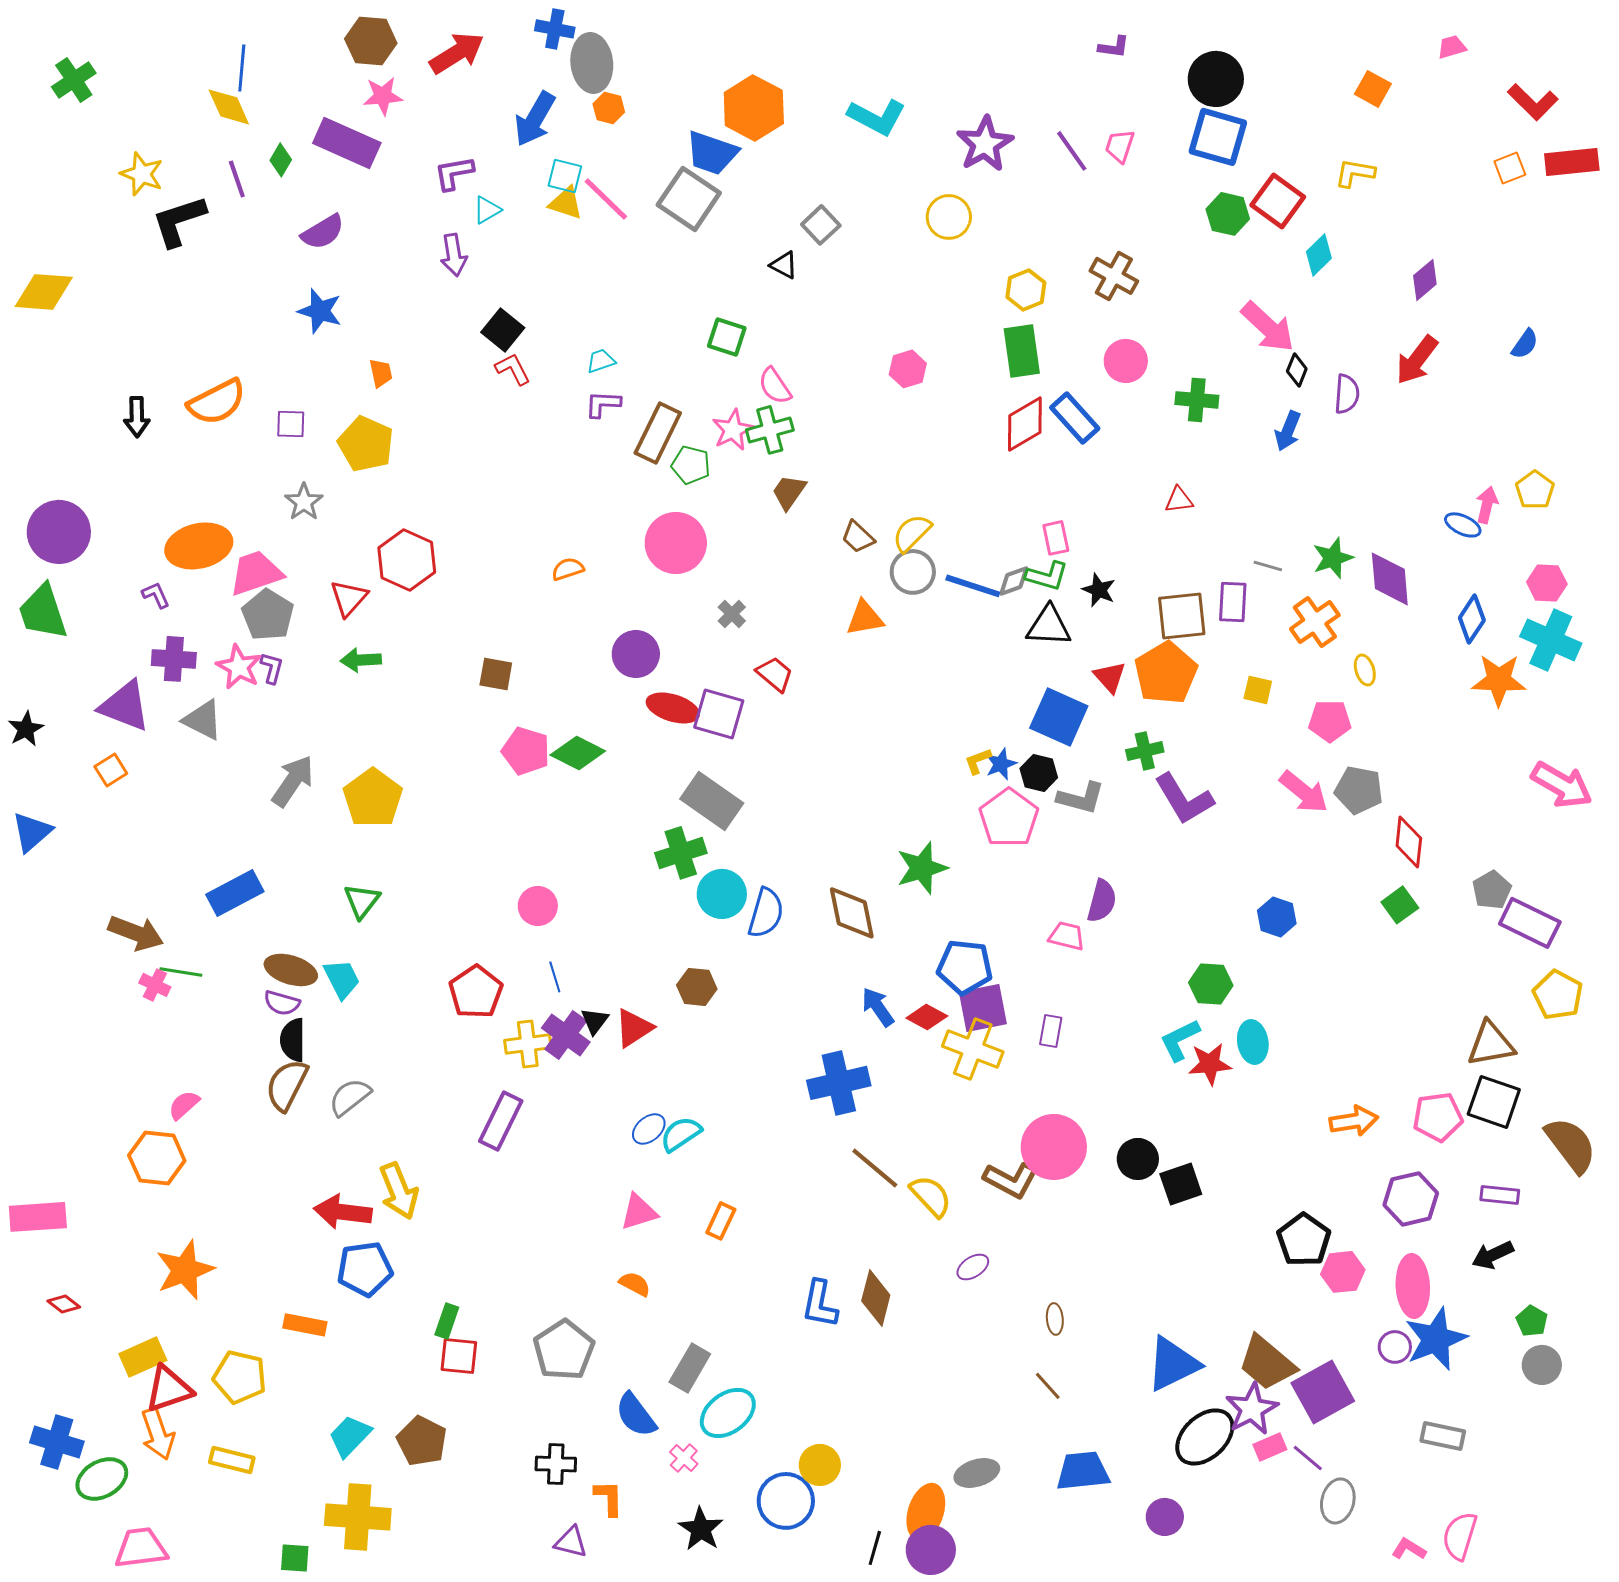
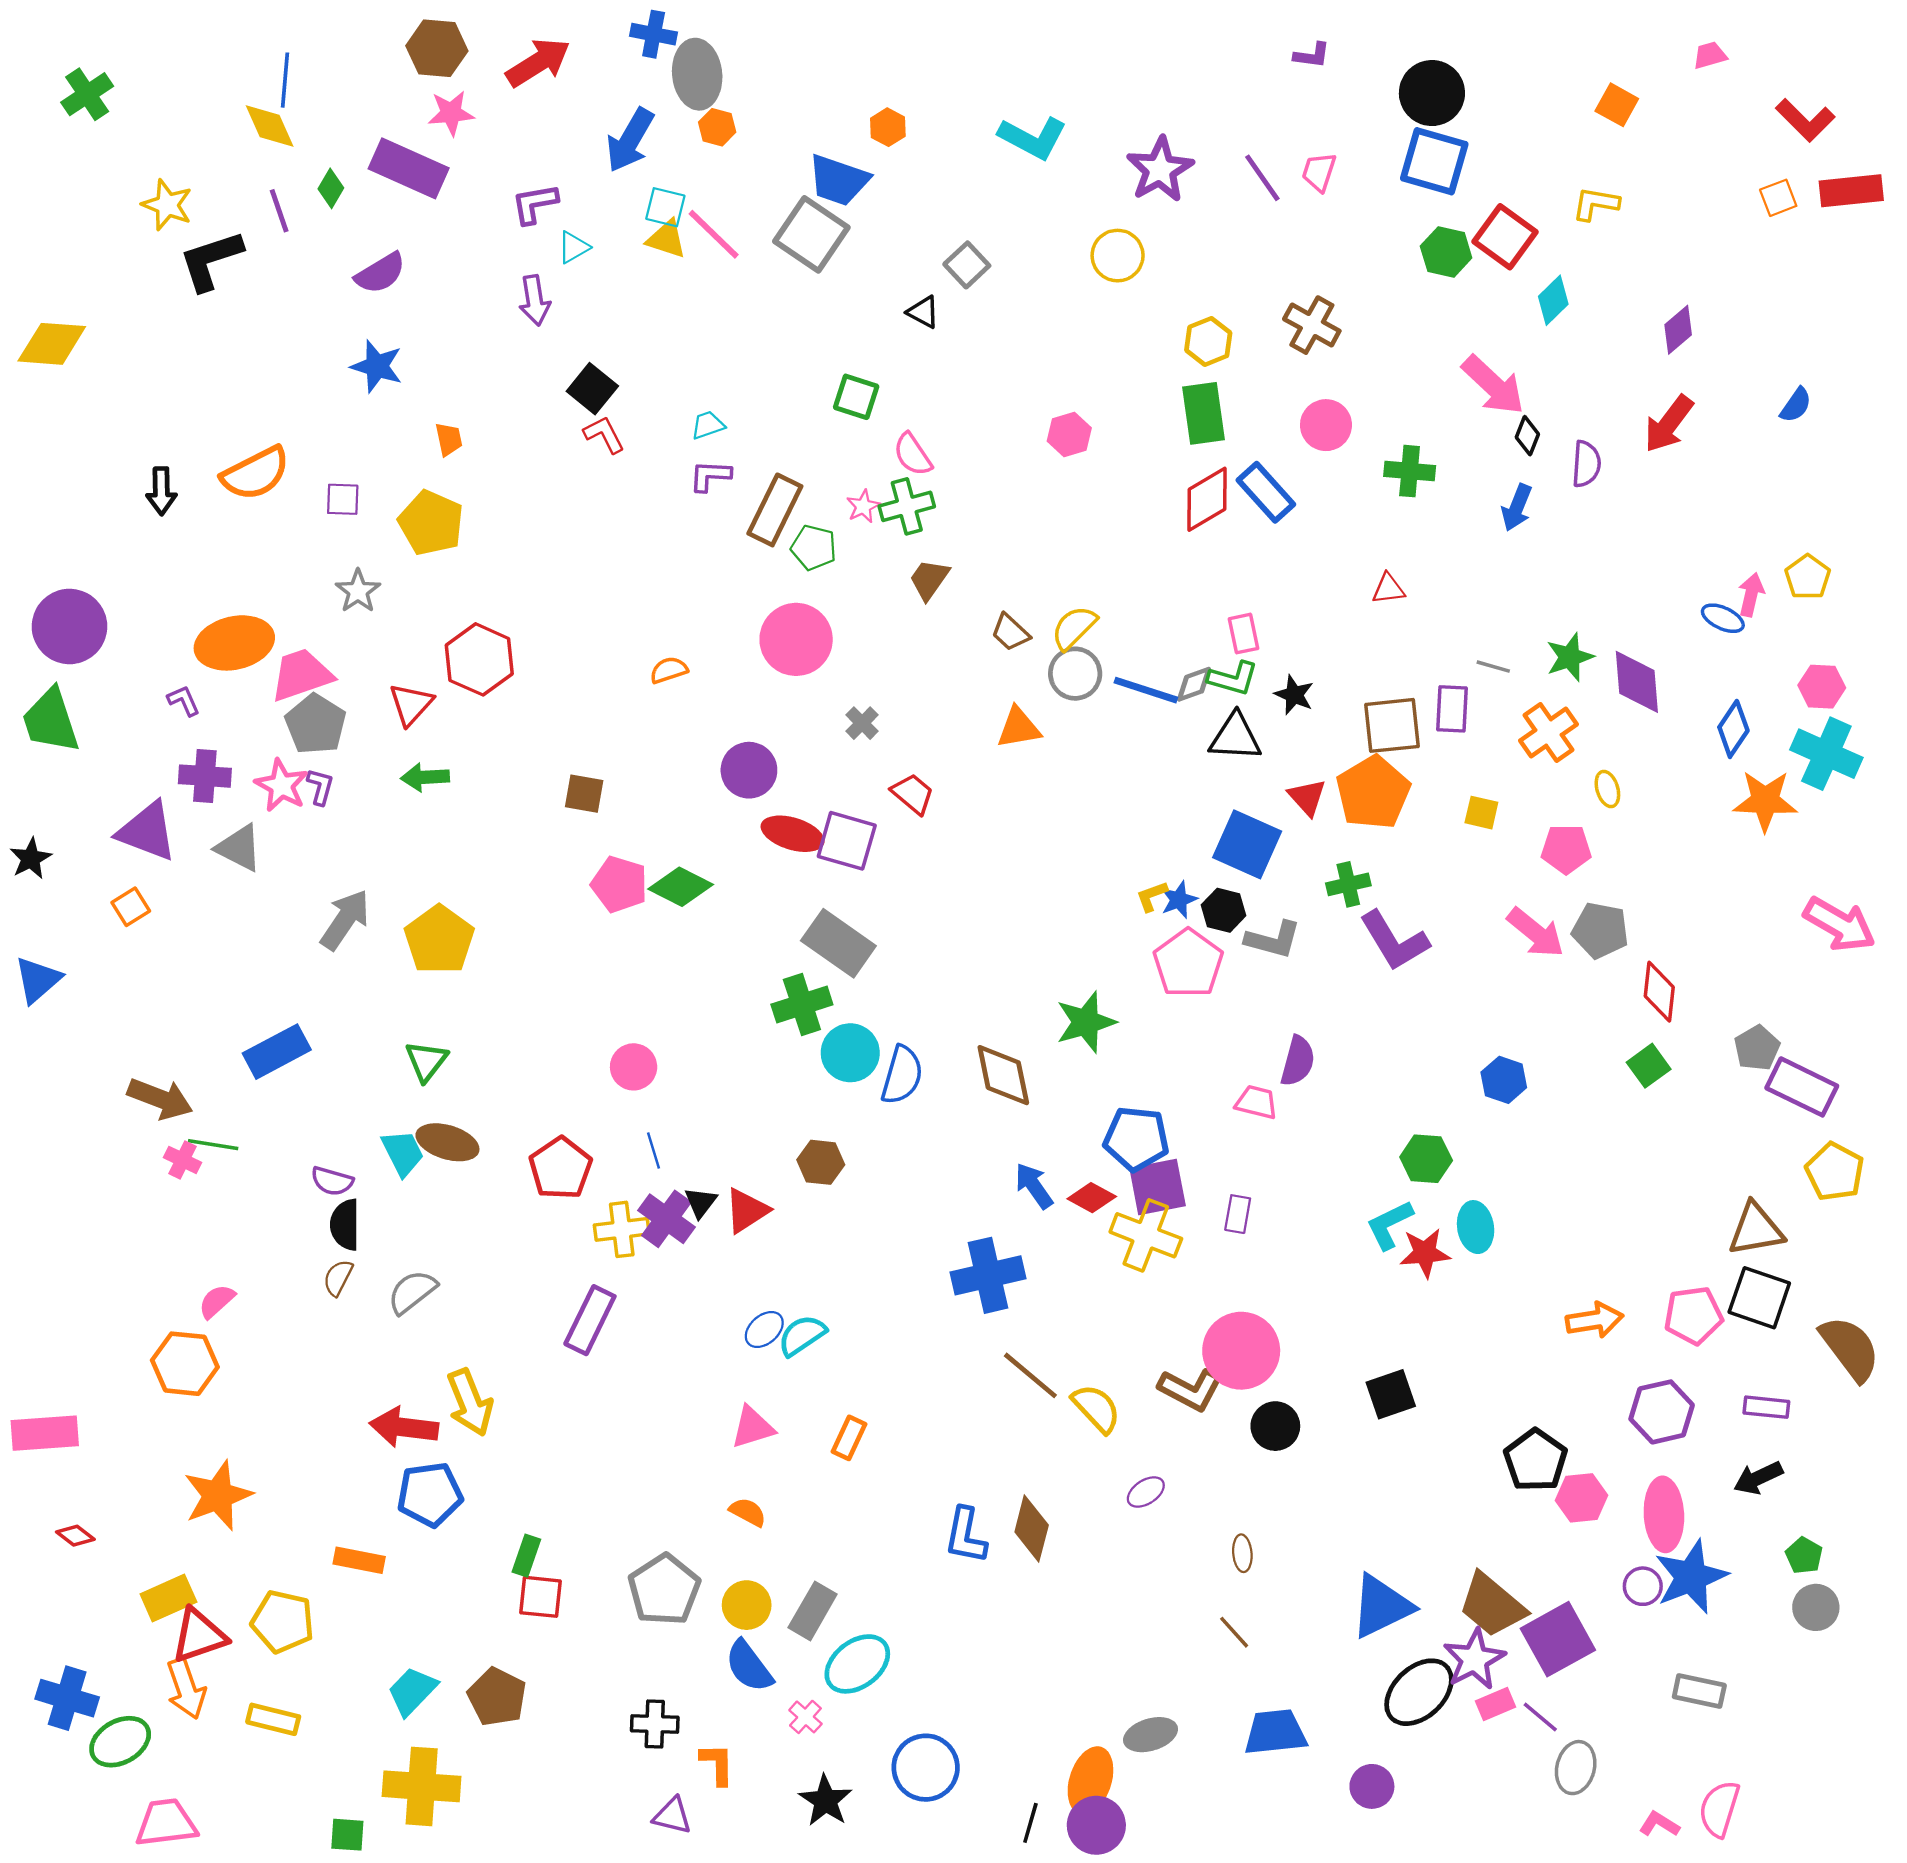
orange hexagon: (754, 108) -> (888, 127), size x0.5
pink star: (733, 430) -> (863, 506), size x0.7
brown ellipse: (291, 970) -> (447, 1142), moved
brown semicircle: (287, 1085) -> (338, 1278), size x0.6
black circle: (1138, 1159) -> (1275, 1426), moved
yellow circle: (820, 1465) -> (747, 1605), moved

